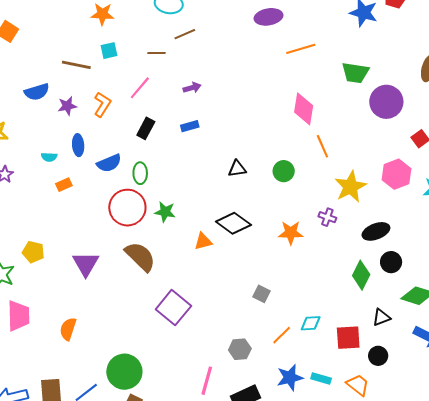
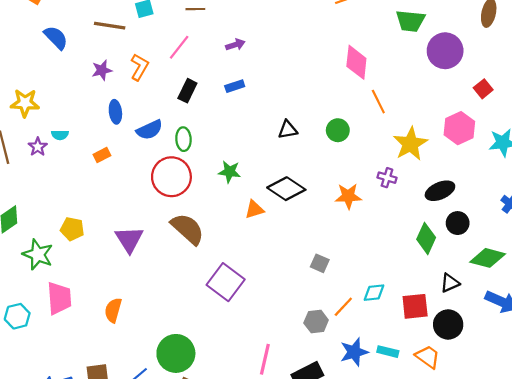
blue semicircle: (37, 92) -> (56, 38), moved, turned -115
cyan semicircle: (49, 157) -> (60, 135), moved
green star: (165, 212) -> (229, 172), moved
gray hexagon: (240, 349) -> (316, 322), moved
black circle: (378, 356) -> (448, 324), size x1.4

